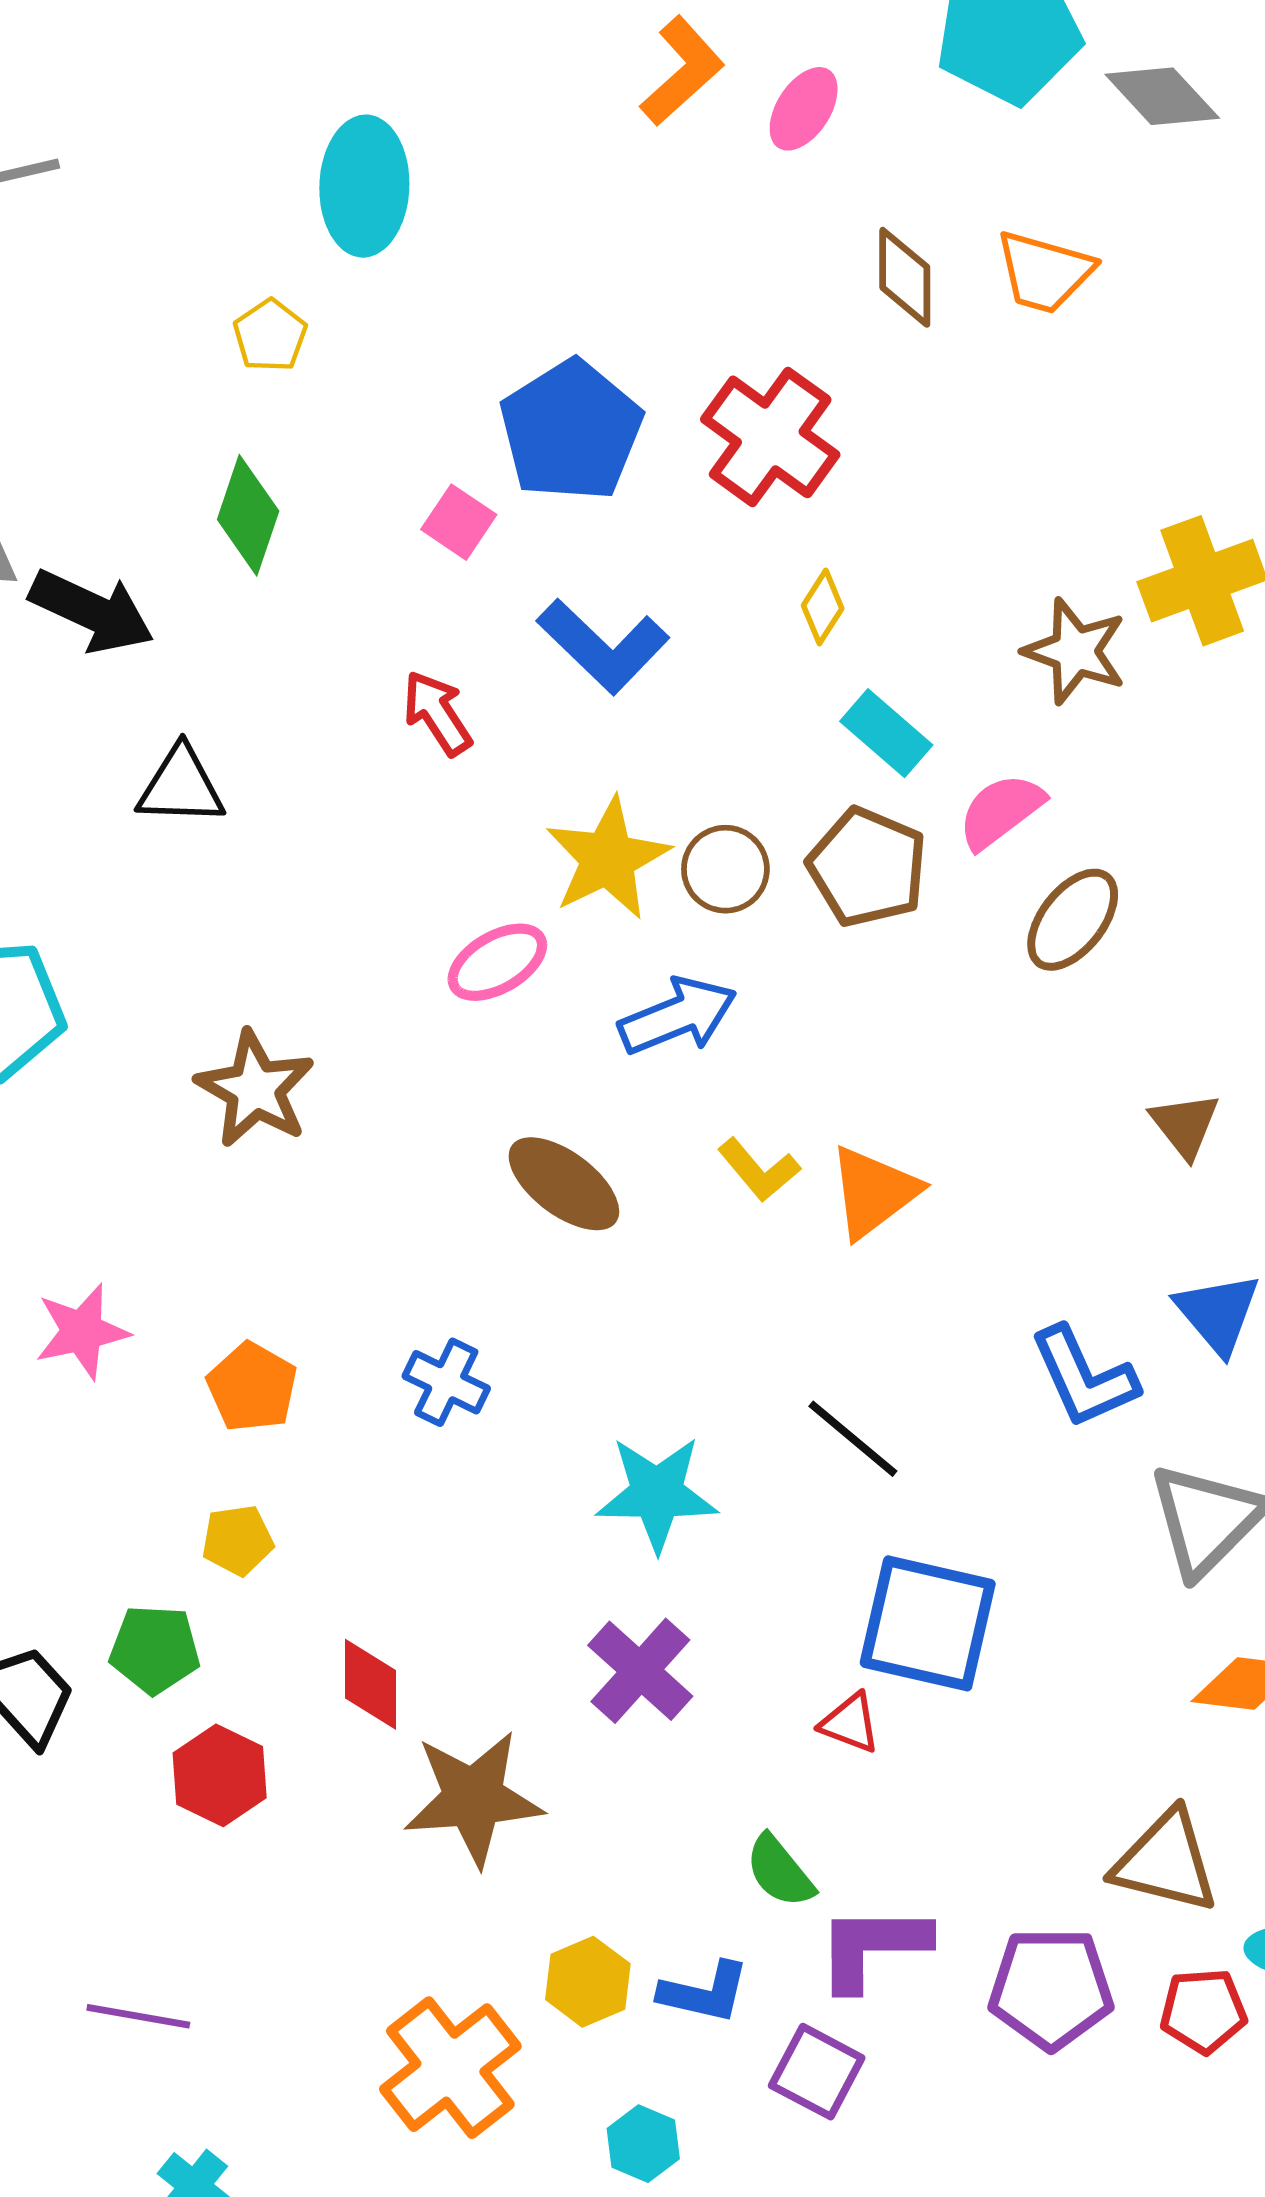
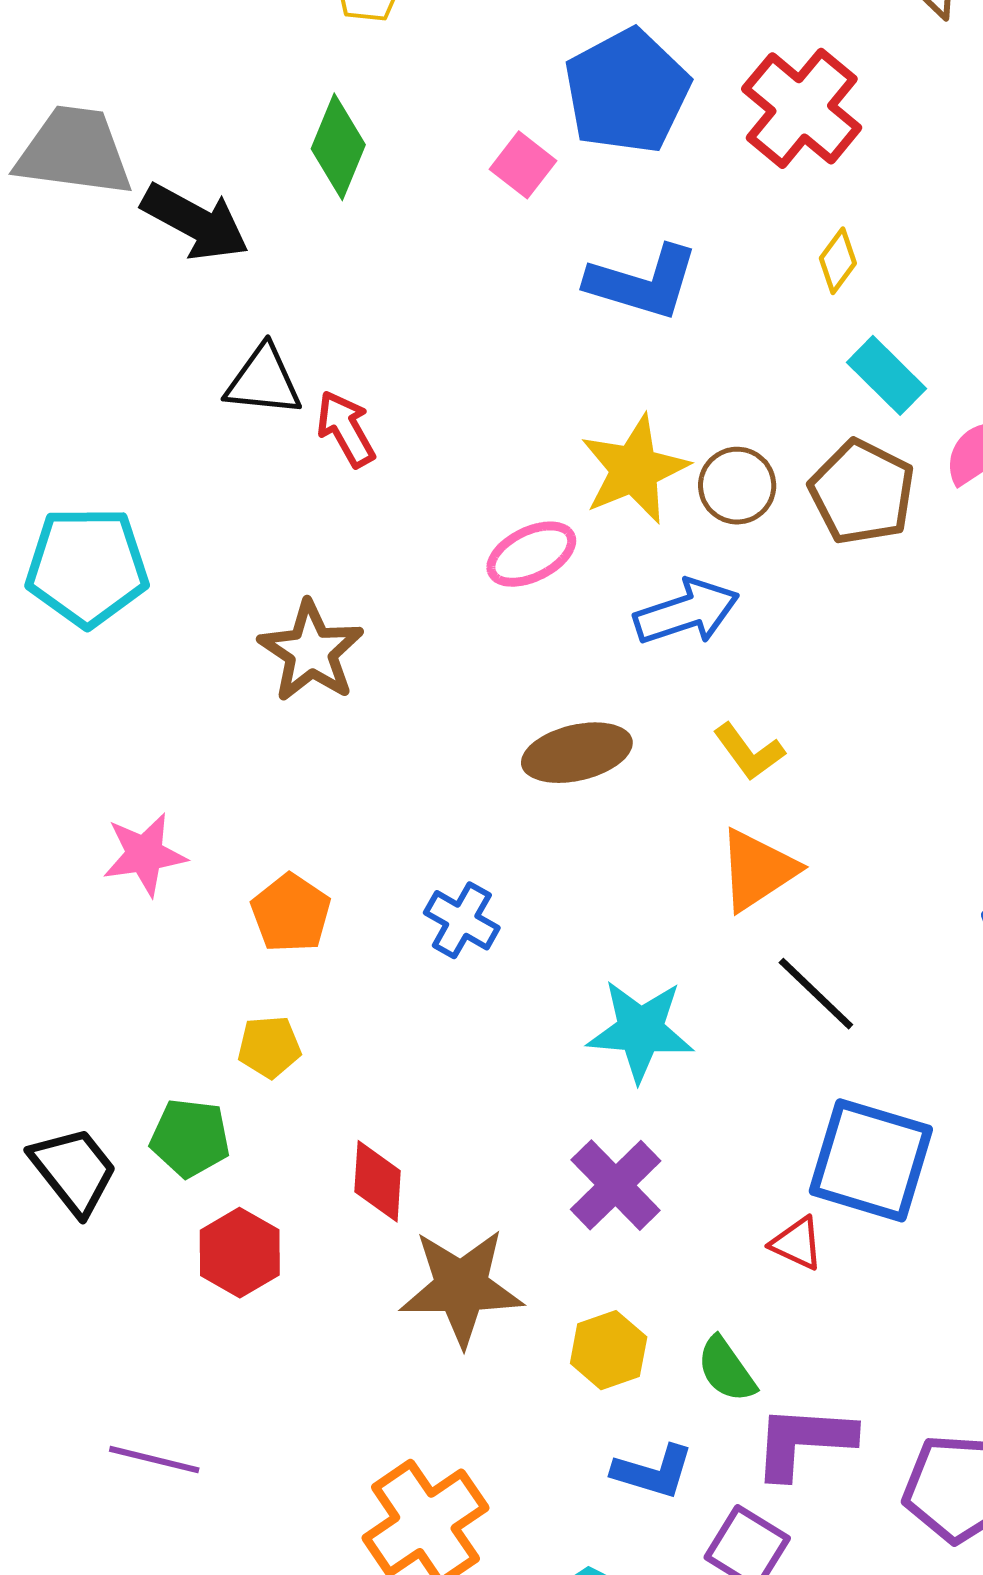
blue L-shape: (603, 646) -> (643, 282), turned -31
red arrow: (437, 713) -> (346, 429), moved
brown ellipse: (564, 1184) -> (577, 753), turned -54
orange triangle: (874, 1192) -> (757, 870), moved
yellow hexagon: (588, 1982) -> (609, 1350), moved

